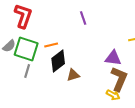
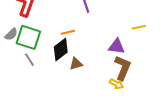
orange line: (51, 45) -> (68, 32), moved
gray line: (27, 71) -> (29, 60), turned -48

